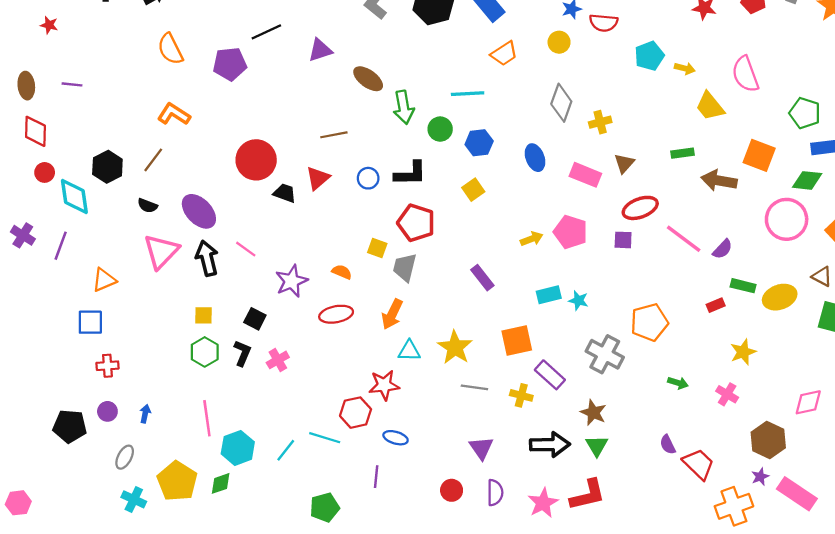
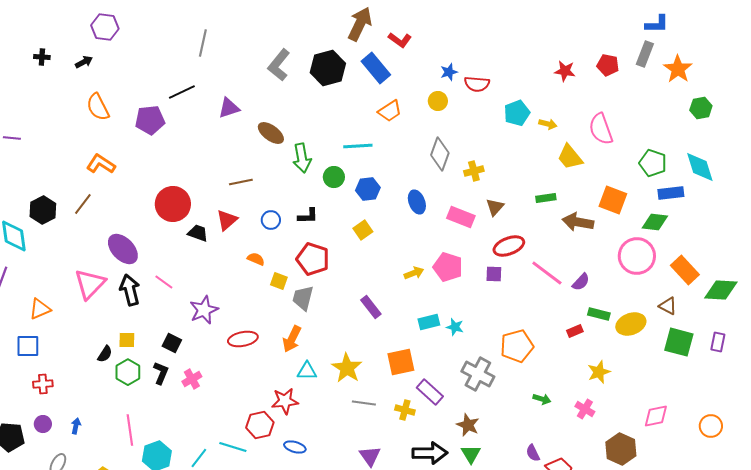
black L-shape: (410, 174) -> (308, 216), size x0.7
black semicircle: (147, 206) -> (105, 354), moved, turned -78
orange semicircle: (342, 272) -> (256, 259), moved

